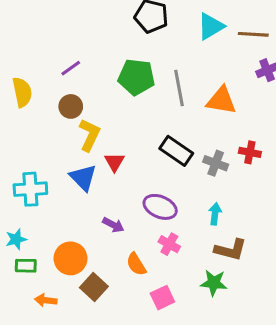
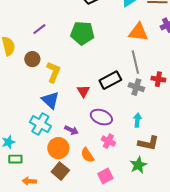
gray line: (179, 88) -> (135, 62), moved
orange triangle: (221, 101) -> (138, 32), moved
brown circle: (71, 106) -> (32, 59), moved
black rectangle: (176, 151) -> (110, 80), turned -60
red triangle: (114, 162) -> (83, 91), moved
cyan cross: (30, 189) -> (40, 124), moved, turned 35
orange circle: (71, 258) -> (58, 148), moved
green star: (214, 283) -> (138, 165), turned -30

